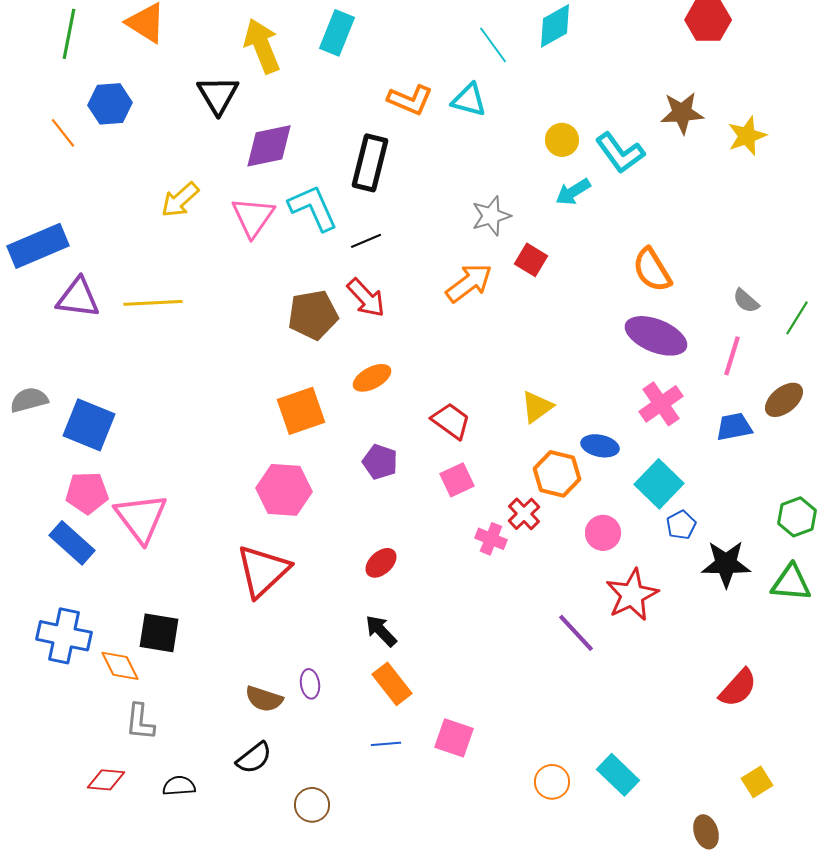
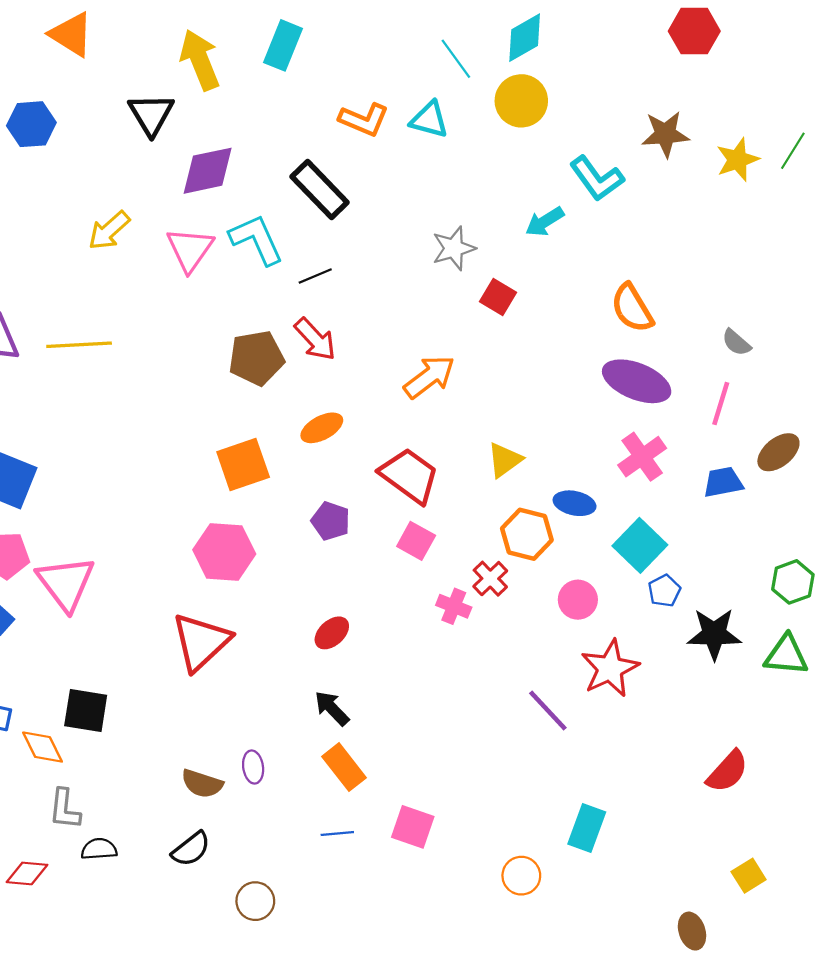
yellow circle: (562, 140) -> (521, 101), moved, size x1.4
black rectangle: (370, 163) -> (320, 190), turned -58
orange arrow: (469, 283) -> (429, 377), moved
green line: (797, 318) -> (793, 151), moved
red trapezoid: (451, 421) -> (409, 476), size x1.4
pink square: (457, 480) -> (416, 541), turned -36
cyan rectangle: (618, 775) -> (587, 828), moved, turned 66
black semicircle: (179, 786) -> (99, 849), moved

